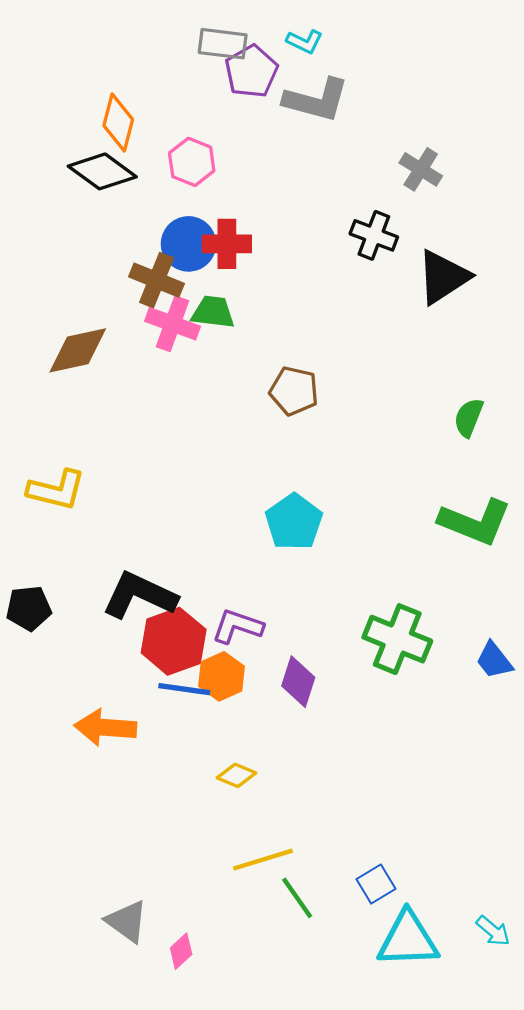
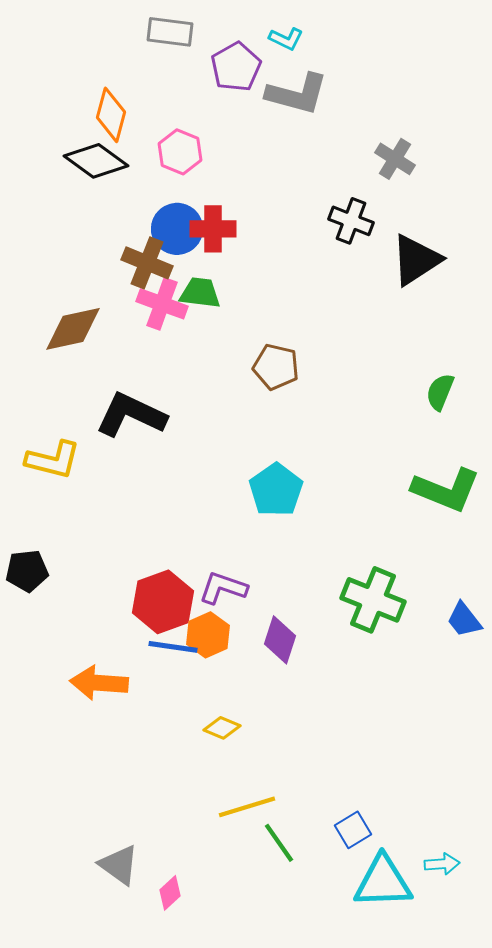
gray rectangle: (223, 44) -> (170, 32), moved
black L-shape: (140, 595) -> (131, 415), moved
cyan arrow: (493, 931) -> (442, 864), moved, turned -44

